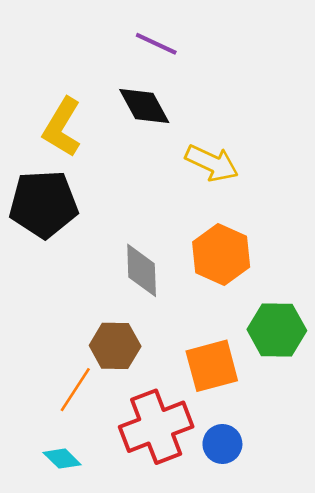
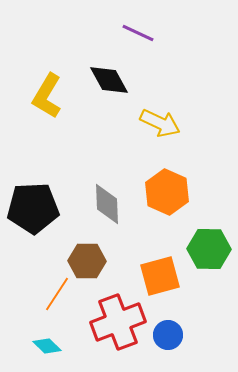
purple line: (156, 44) -> (138, 33), moved
black pentagon: (44, 204) -> (33, 208), moved

